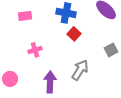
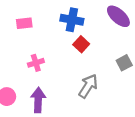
purple arrow: (50, 82) -> (38, 100), moved

